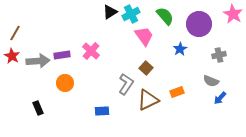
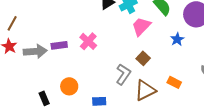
pink trapezoid: (144, 36) -> (141, 26), turned -100
orange circle: (65, 83) -> (69, 86), moved
orange rectangle: (177, 92) -> (174, 82), turned 48
black rectangle: (38, 108) -> (44, 98), moved

